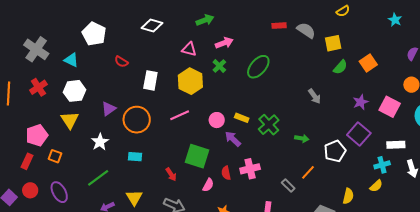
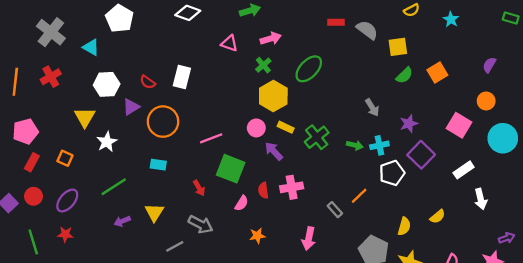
cyan star: (395, 20) -> (451, 19), moved
red semicircle: (121, 62) -> (148, 82), moved
yellow hexagon: (190, 81) -> (273, 96), moved
white hexagon: (74, 91) -> (107, 84), moved
purple star: (361, 102) -> (409, 124), moved
pink line: (180, 115) -> (211, 138), moved
pink pentagon: (37, 135) -> (25, 131), moved
green arrow: (302, 138) -> (355, 145), moved
white star: (100, 142) -> (107, 142), moved
white rectangle: (396, 145) -> (464, 170), turned -36
cyan cross: (382, 165) -> (379, 145), moved
purple ellipse: (59, 192) -> (67, 201), turned 65

